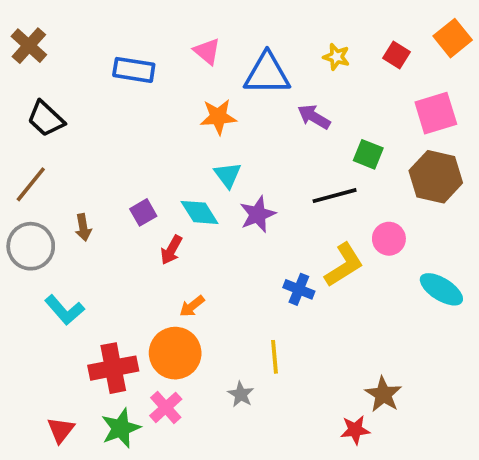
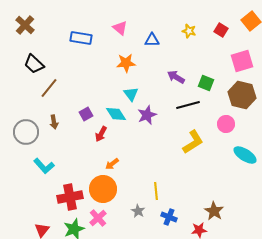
blue triangle: (267, 74) -> (152, 40), size x0.6
purple arrow: (314, 117) -> (176, 77), moved
brown line: (31, 184) -> (49, 88), moved
pink circle: (389, 239) -> (226, 124), moved
blue cross: (299, 289) -> (169, 217), moved

